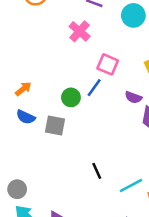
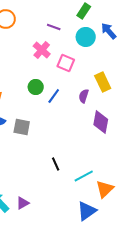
pink square: (108, 64) -> (66, 63), moved
green circle: (71, 97) -> (36, 87), moved
purple semicircle: (133, 97) -> (84, 96), moved, turned 88

